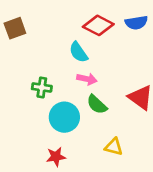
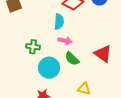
cyan semicircle: (78, 52) -> (59, 22), turned -140

